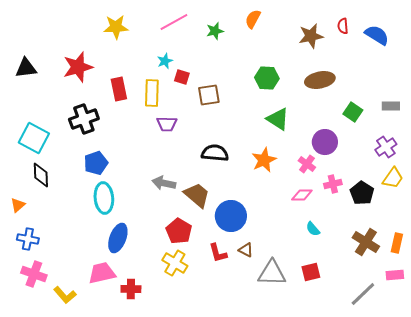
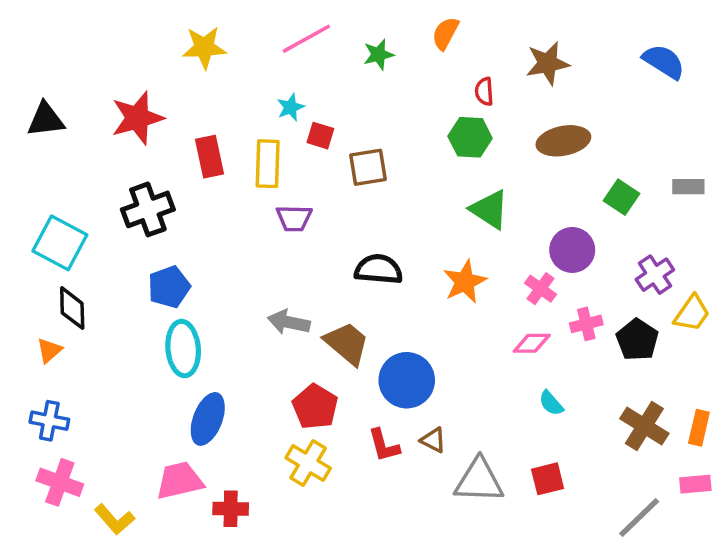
red semicircle: (343, 26) -> (484, 91), moved
purple cross: (386, 147) -> (655, 275), moved
orange triangle: (18, 205) -> (49, 350), moved

